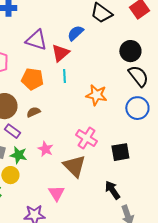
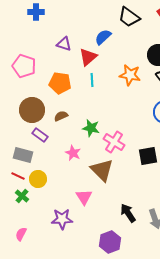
purple triangle: (36, 40) -> (64, 44), size x0.7
orange star: (96, 95) -> (130, 75), moved
green star: (18, 155) -> (91, 128), moved
black arrow: (112, 190) -> (128, 213), moved

